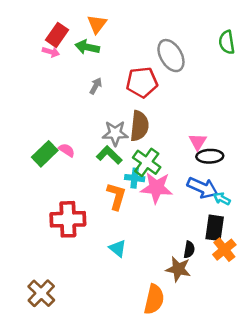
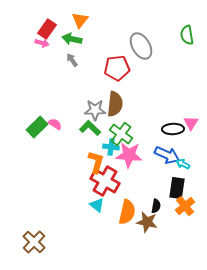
gray arrow: (96, 86) -> (72, 60), moved, turned -64
pink triangle: (198, 142) -> (191, 123), moved
red cross: (68, 219) -> (105, 181), moved, turned 32
orange semicircle: (154, 299) -> (127, 212), moved

